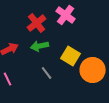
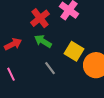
green arrow: (40, 46) -> (43, 41), turned 42

